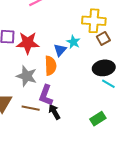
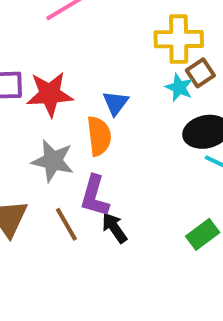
cyan star: (73, 42) -> (179, 87), moved
brown line: (31, 108) -> (66, 224), turned 54

